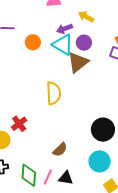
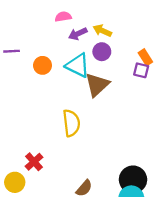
purple arrow: (65, 29) -> (78, 34), moved
purple circle: (84, 43) -> (102, 52), moved
black circle: (103, 130) -> (133, 180), moved

